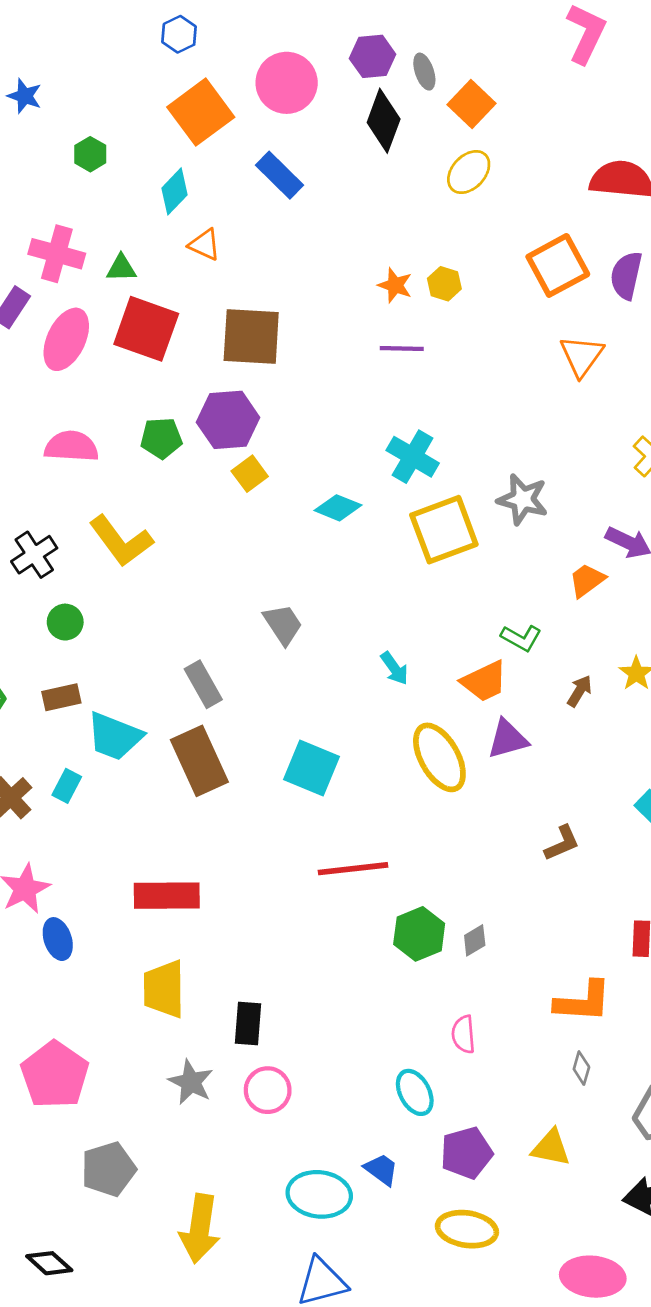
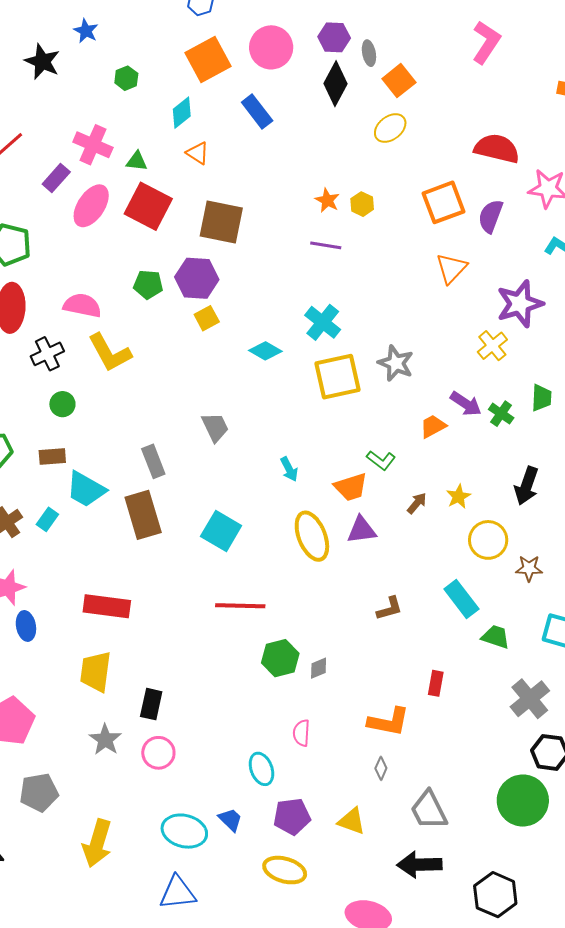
pink semicircle: (71, 446) -> (82, 305), moved

